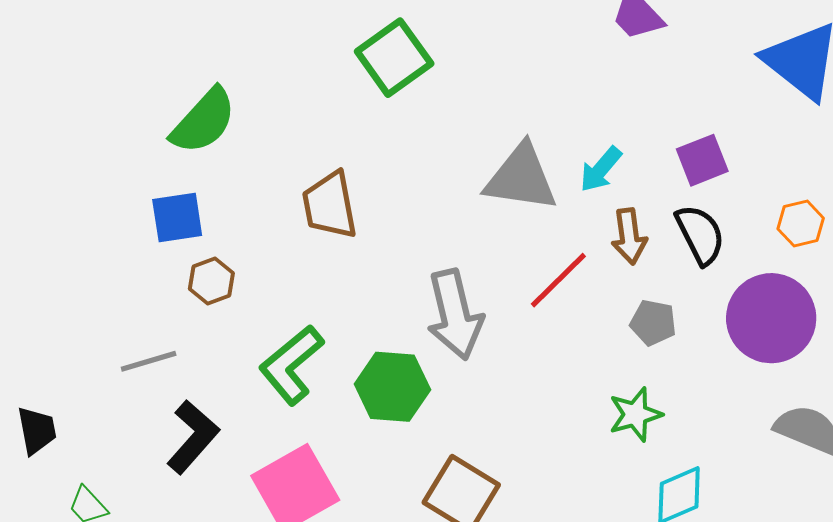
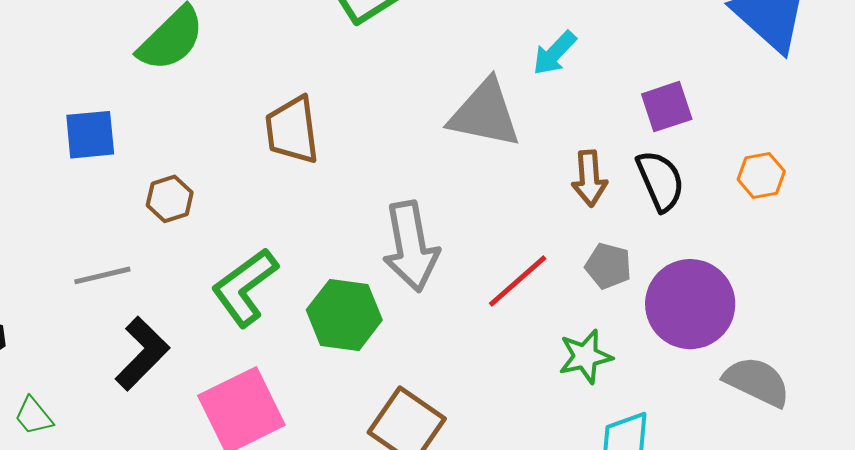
cyan arrow: (601, 169) -> (554, 53), moved
blue square: (177, 217) -> (90, 135), moved
red line: (558, 280) -> (518, 281), moved
purple circle: (771, 318) -> (690, 304), moved

